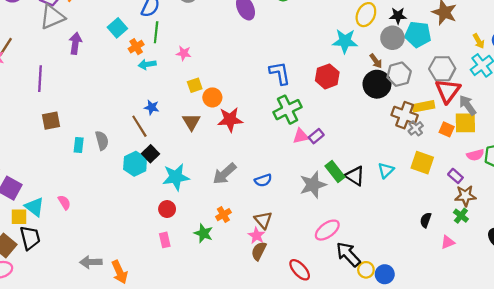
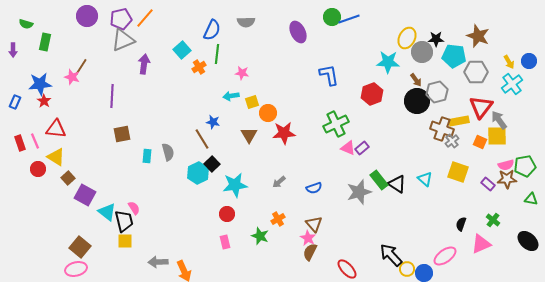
gray circle: (392, 38) -> (422, 52), moved
cyan arrow: (147, 64) -> (231, 96), moved
gray hexagon: (442, 69) -> (476, 72), moved
blue L-shape: (280, 73) -> (329, 75), moved
pink triangle: (301, 136) -> (348, 148), turned 35
cyan triangle: (386, 170) -> (425, 179), turned -35
gray arrow: (225, 174) -> (279, 182), size x0.6
brown star: (465, 196) -> (507, 179), moved
yellow square: (19, 217) -> (125, 241), moved
pink ellipse: (327, 230) -> (445, 256), moved
black trapezoid: (30, 238) -> (124, 221), moved
pink triangle: (448, 242) -> (481, 244), size x1.5

